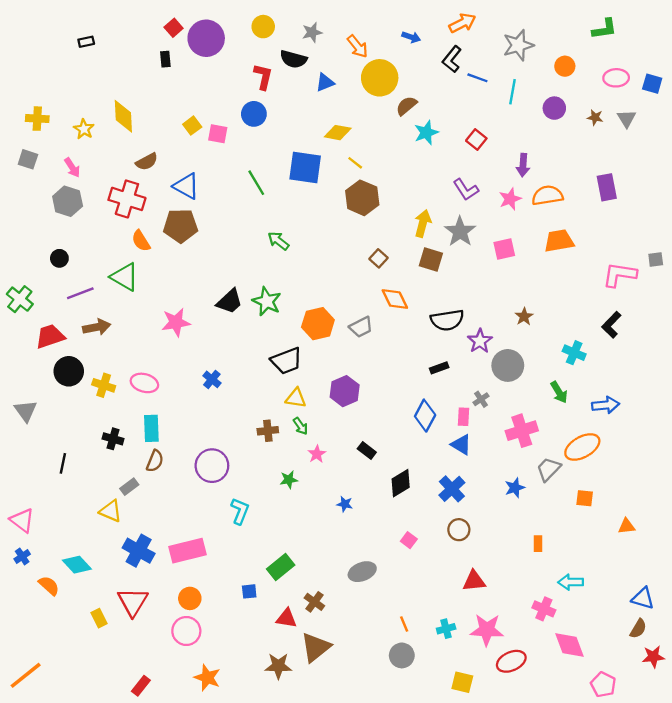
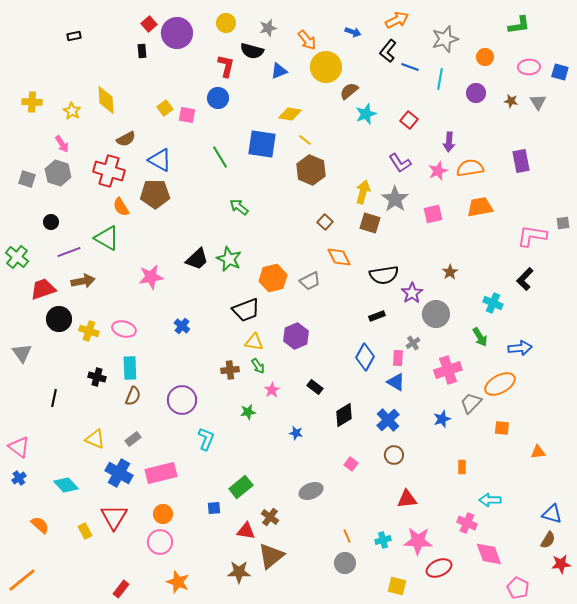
gray square: (28, 159) -> (27, 179), moved
gray rectangle: (129, 487) -> (133, 439), moved
orange semicircle: (49, 586) -> (40, 525), moved

